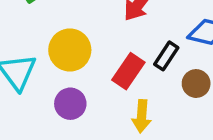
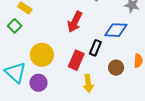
brown circle: (196, 84) -> (116, 68), moved
purple circle: (70, 104) -> (38, 83), moved

